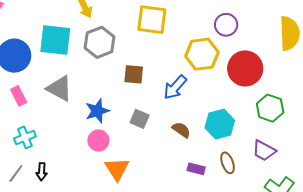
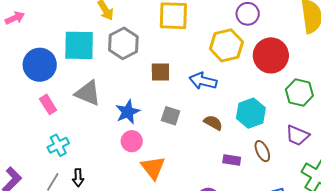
blue arrow: (175, 87) -> (203, 81), turned 68

